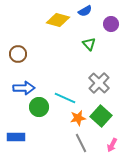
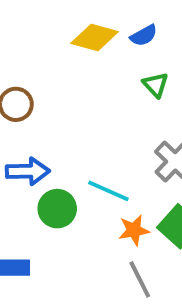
blue semicircle: (85, 11) -> (144, 36), moved

